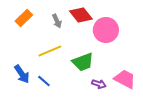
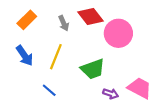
yellow line: (50, 51) -> (56, 57), turned -45
blue arrow: (22, 74) -> (25, 56), moved

